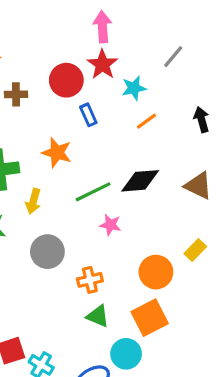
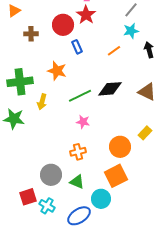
cyan star: (134, 88) -> (131, 31), moved
pink star: (110, 225) -> (83, 122), moved
gray circle: (47, 252) -> (51, 175), moved
green triangle: (98, 316) -> (77, 182), moved

